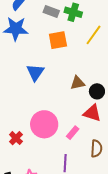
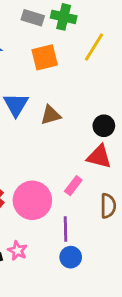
brown triangle: (78, 83) -> (51, 115), moved
pink circle: (44, 124) -> (32, 200), moved

